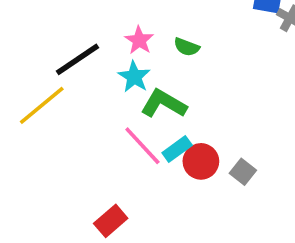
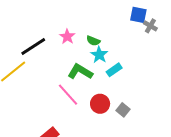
cyan star: (134, 77) -> (99, 55), moved
cyan rectangle: (177, 149) -> (114, 70), moved

